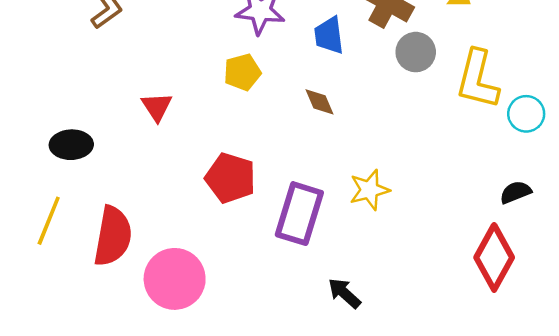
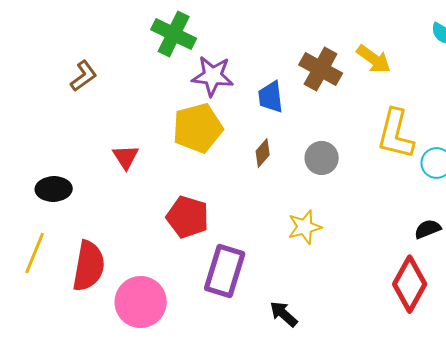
gray circle: (416, 52) -> (322, 158), moved
yellow pentagon: (242, 72) -> (198, 128), size x1.6
brown diamond: (320, 102) -> (263, 153), turned 64
purple rectangle: (299, 214) -> (225, 271), moved

